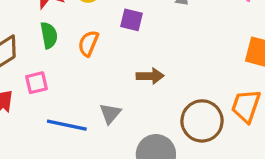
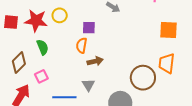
orange semicircle: (88, 43) -> (82, 45), moved
brown arrow: (150, 76) -> (95, 61), moved

